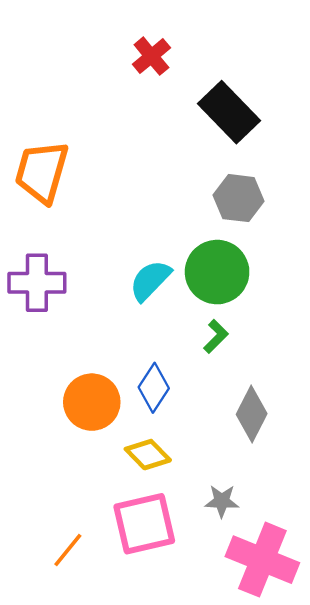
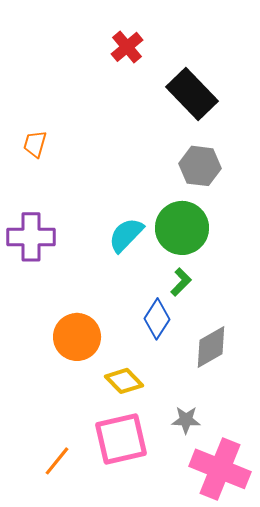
orange trapezoid: (42, 172) -> (35, 144), size x0.5
blue diamond: (154, 388) -> (157, 319), moved
gray diamond: (252, 414) -> (211, 347), turned 33

